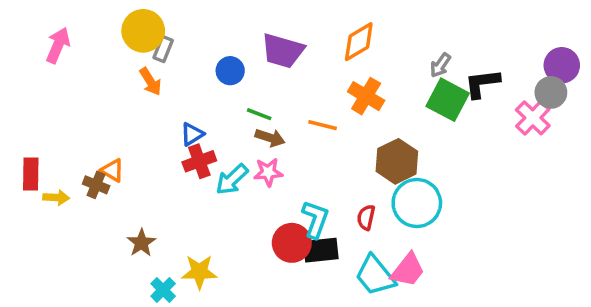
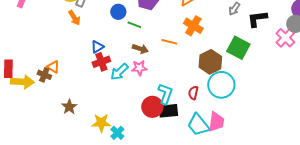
green square: (448, 100) -> (238, 48), moved
green line: (259, 114) -> (134, 25), moved
yellow arrow: (56, 198) -> (22, 82), size x1.6
pink trapezoid: (408, 270) -> (216, 122), turned -30
cyan cross: (163, 290) -> (117, 133), moved

